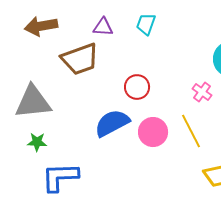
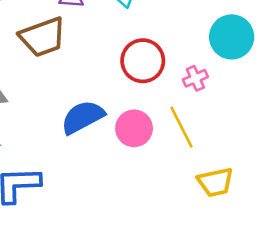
red circle: (137, 87) -> (143, 61), moved, size x1.4
pink cross: (202, 92) -> (195, 78), turned 30

